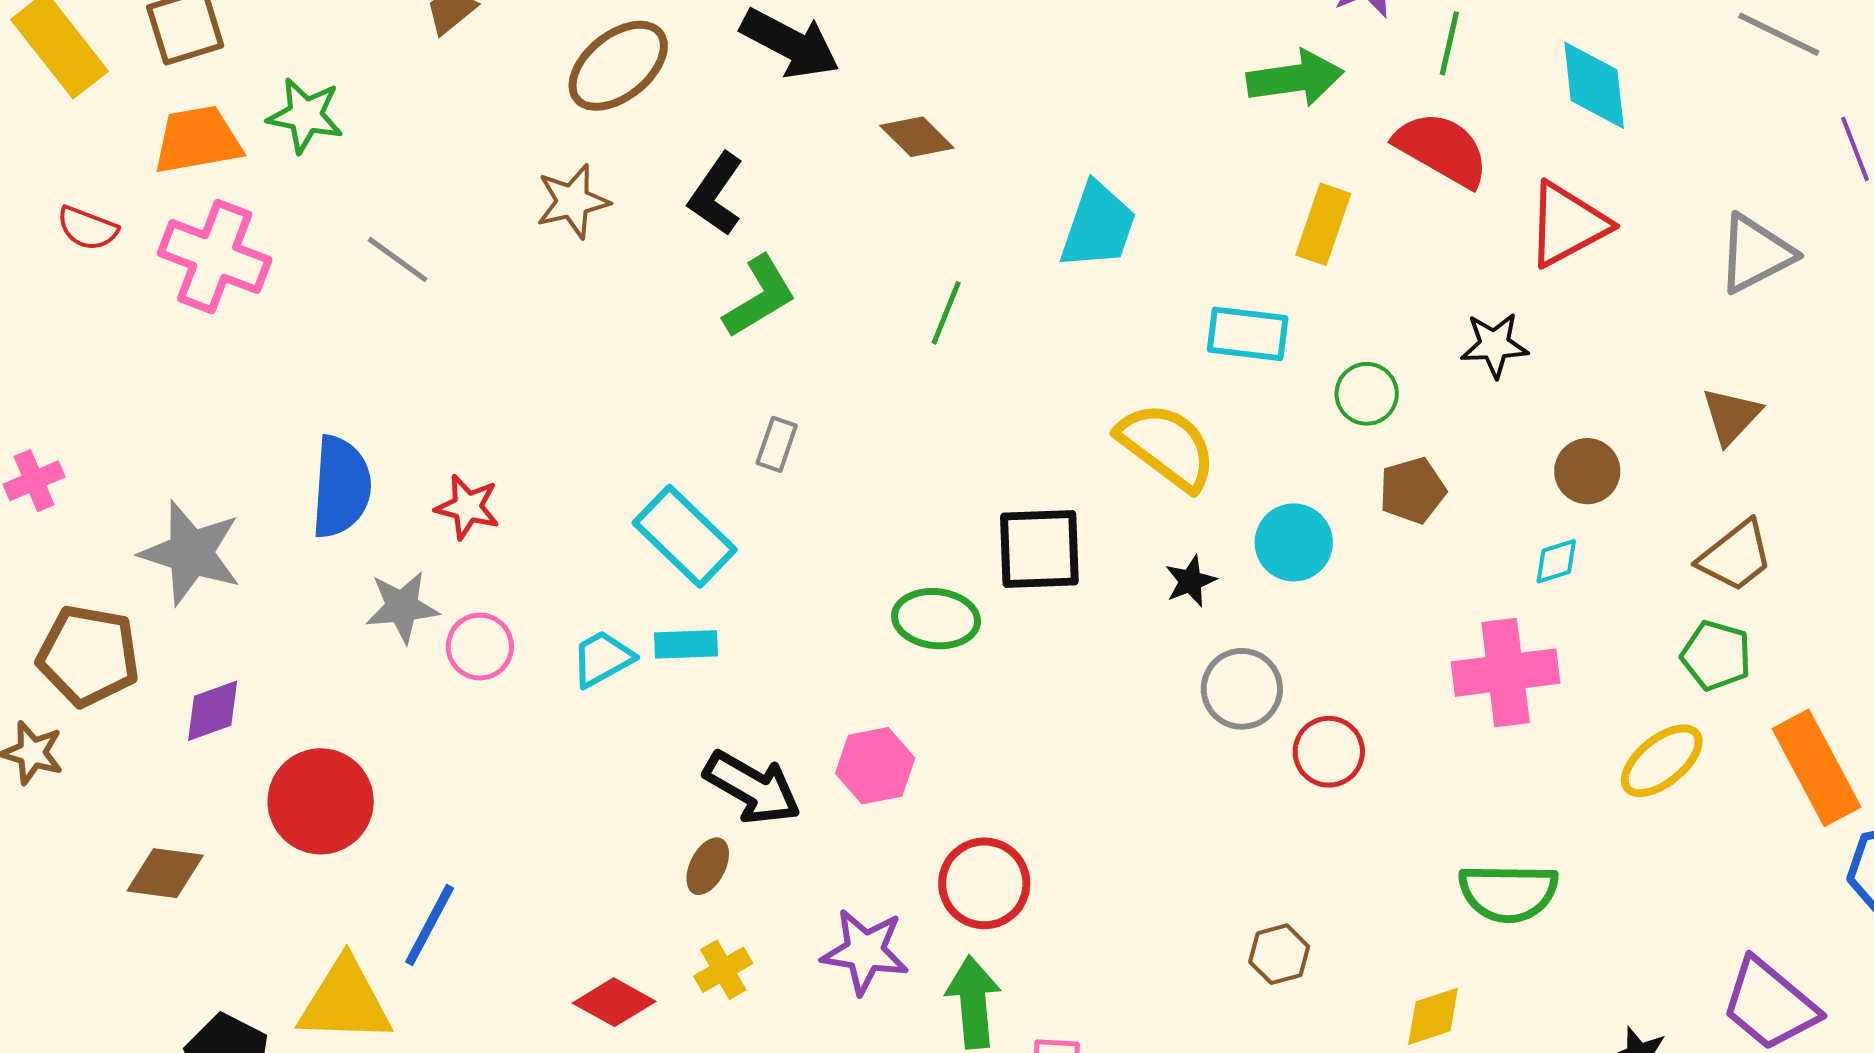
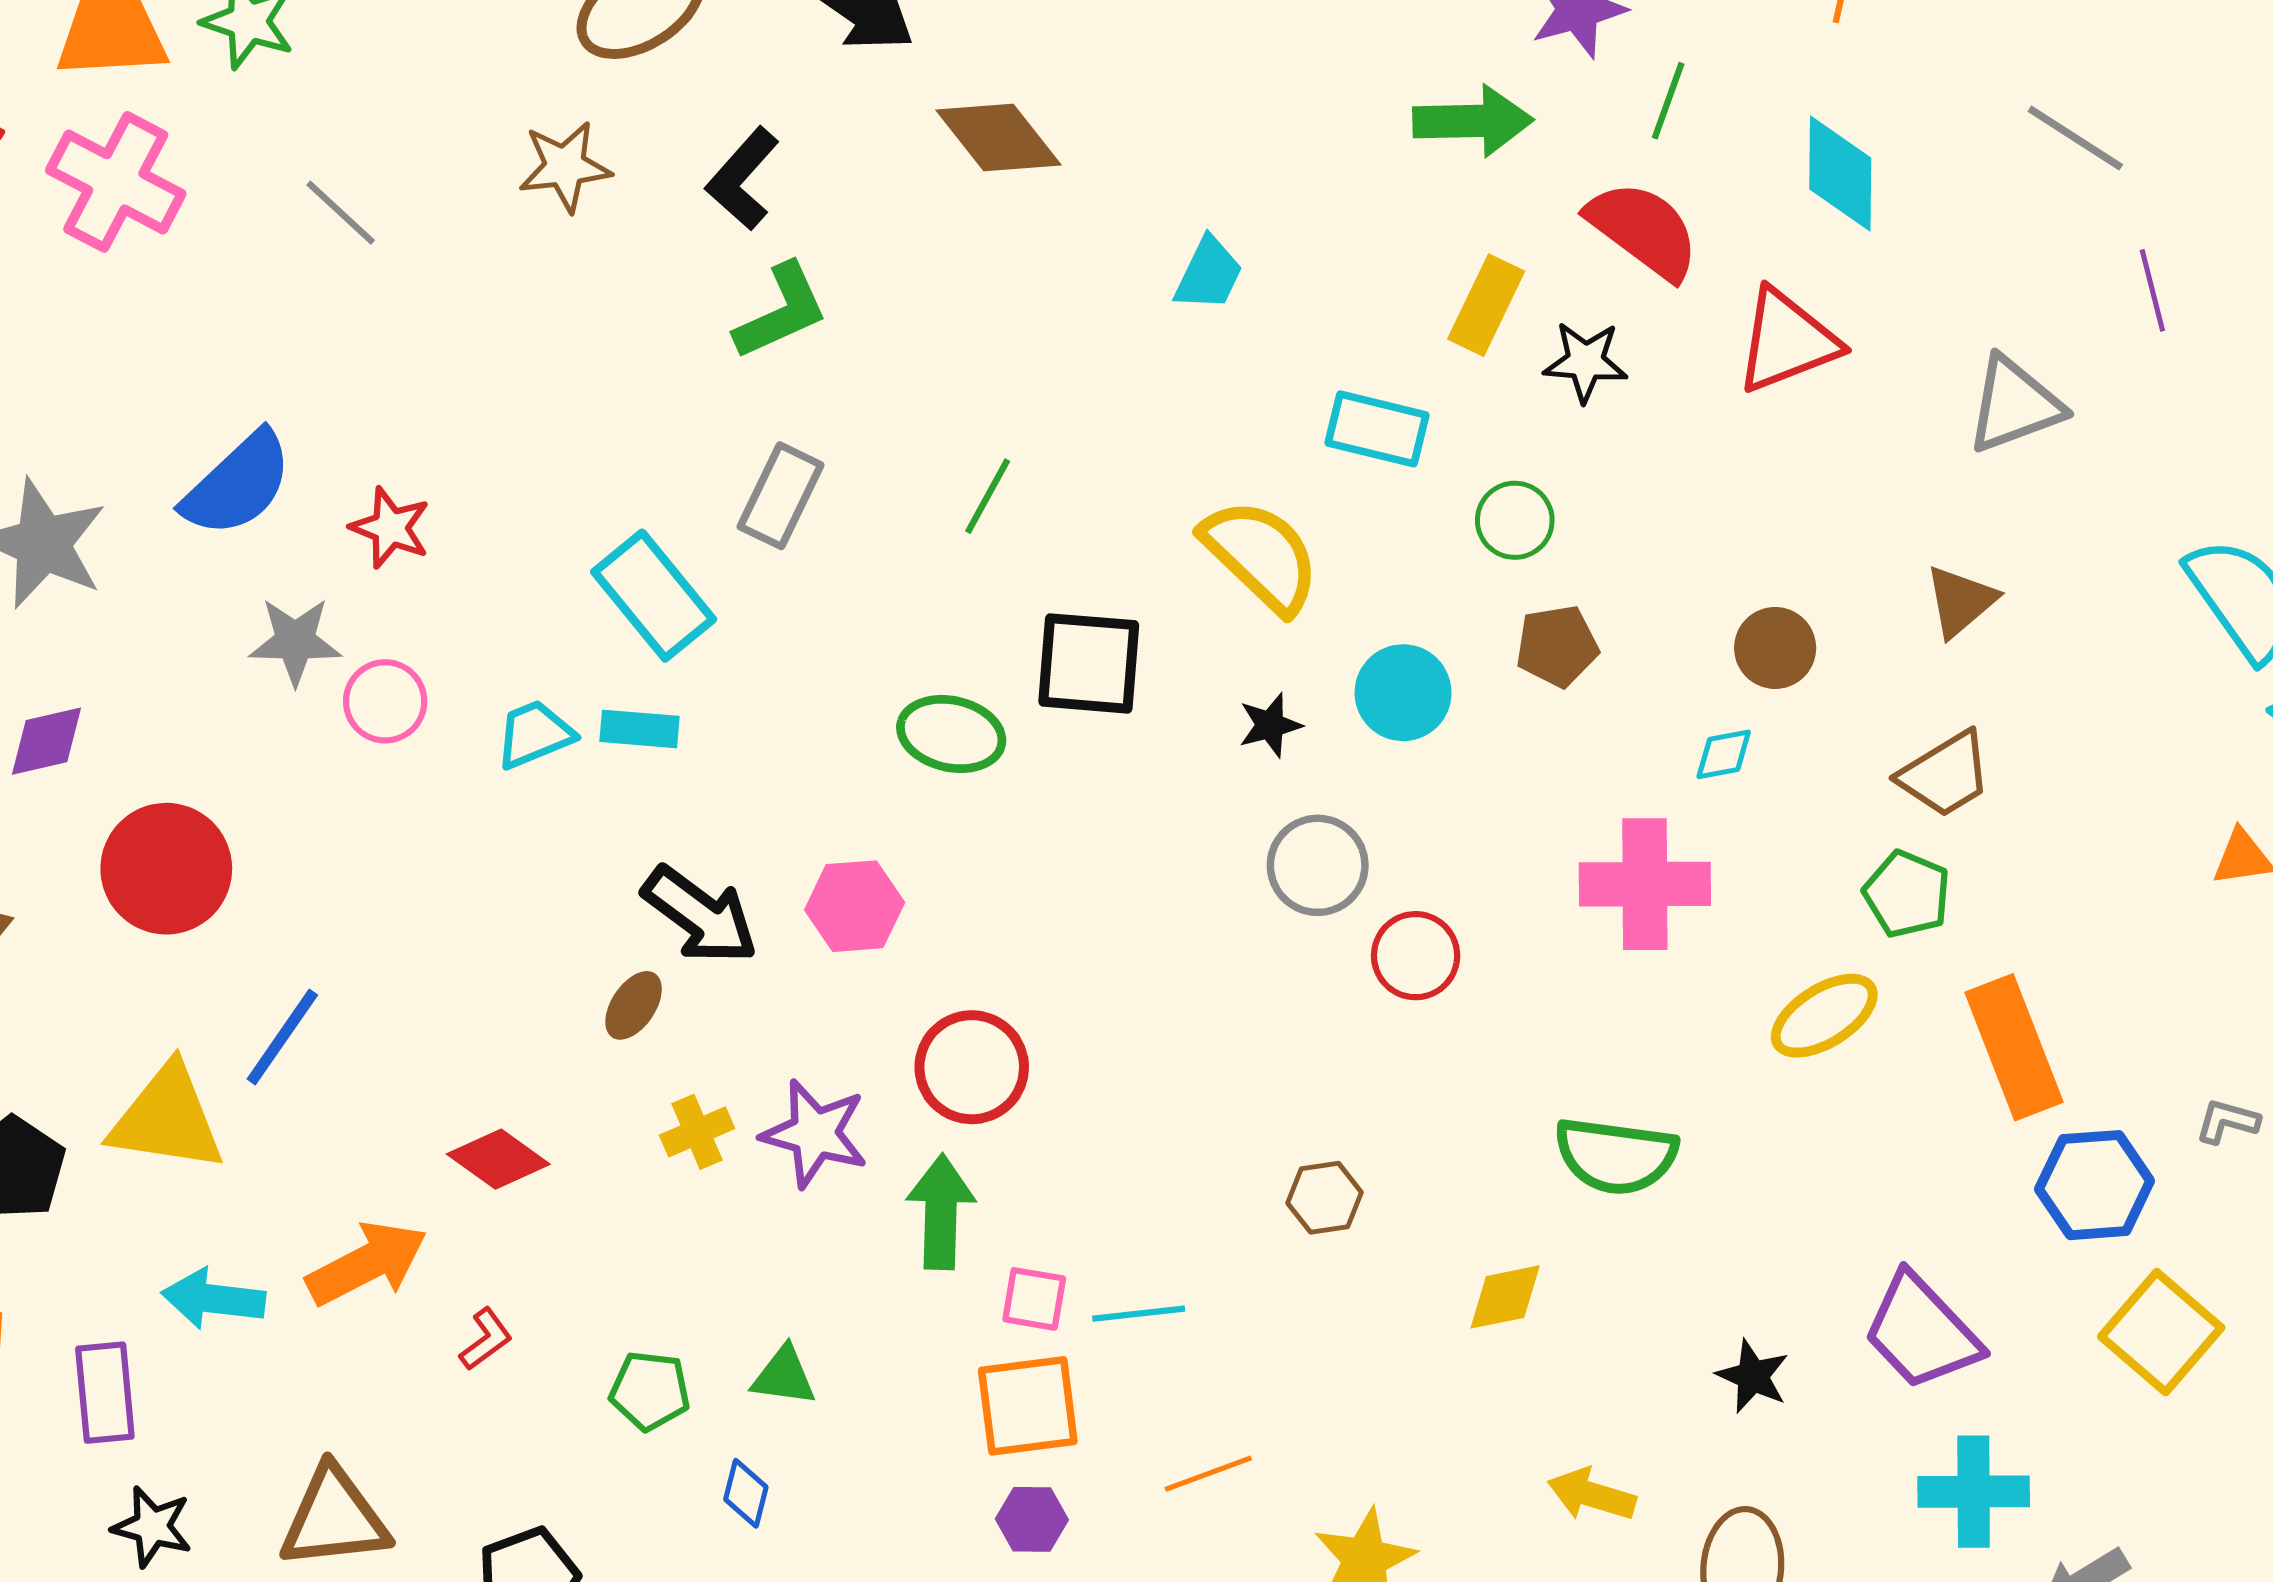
brown diamond: (917, 137) -> (999, 138), size x1.4
cyan trapezoid: (1098, 226) -> (1209, 274), size x0.7
green line: (946, 313) -> (988, 496), moved
black star: (1494, 345) -> (1585, 362), moved
gray rectangle: (777, 444) -> (781, 496), size x1.5
blue semicircle: (341, 487) -> (238, 484), turned 36
yellow cross: (723, 970) -> (697, 1132), moved

